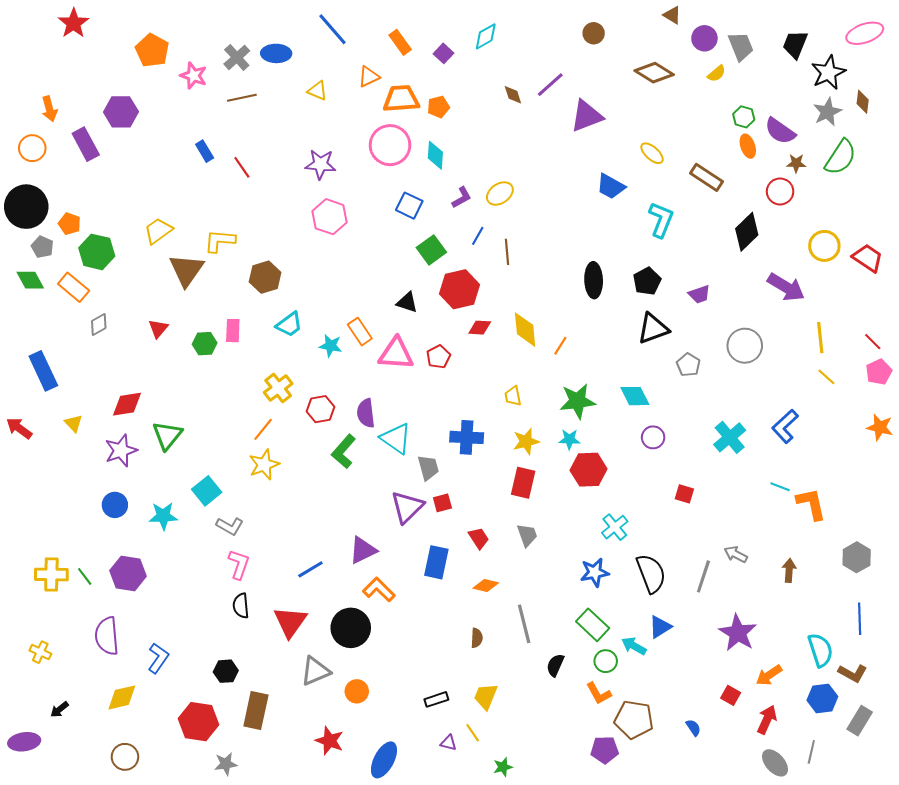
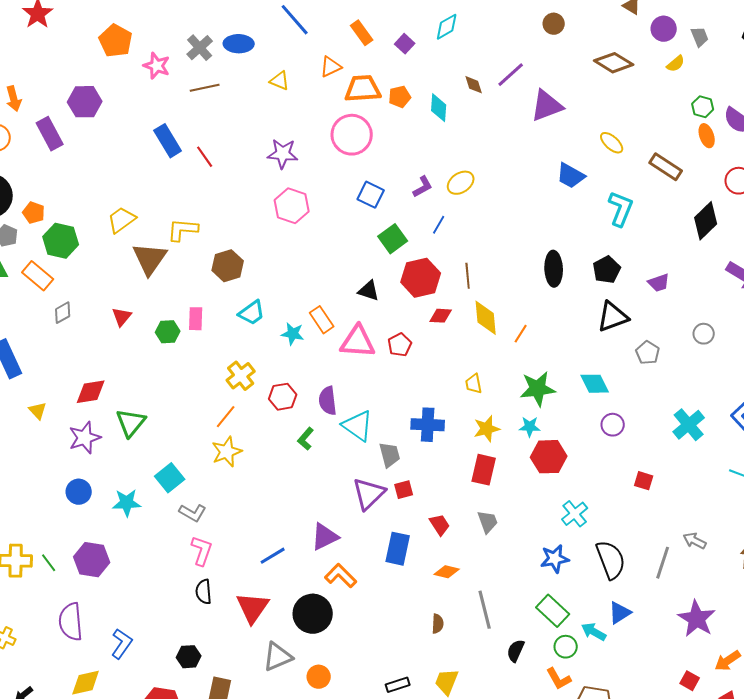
gray trapezoid: (741, 46) -> (700, 37), size x0.7
blue rectangle: (205, 151) -> (168, 141), size x1.5
cyan diamond: (435, 155) -> (439, 108), moved
brown line: (507, 252) -> (468, 276), moved
gray circle: (745, 346) -> (704, 334), size x0.6
green L-shape: (344, 451) -> (306, 439), size x0.7

